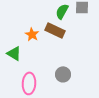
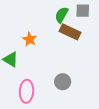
brown rectangle: (55, 30) -> (70, 32), moved

